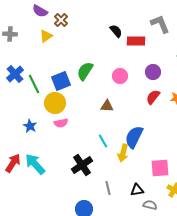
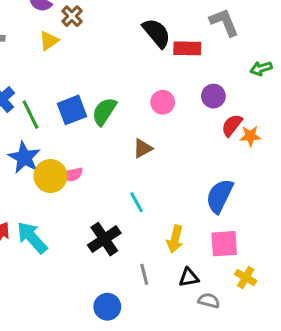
black semicircle: (116, 31) -> (157, 33), size x1.5
green semicircle: (85, 71) -> (104, 111), moved
red semicircle: (153, 97) -> (232, 125), moved
yellow circle: (55, 103) -> (50, 176), moved
brown triangle: (107, 106) -> (143, 148), turned -32
blue star: (30, 126) -> (24, 158), moved, size x1.5
blue semicircle: (134, 137) -> (220, 196), moved
yellow arrow: (123, 153) -> (175, 239), moved

